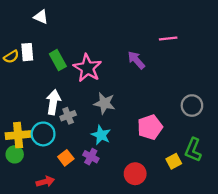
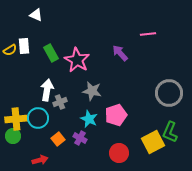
gray circle: (192, 106) -> (169, 93), size x1.4
pink pentagon: (150, 127) -> (116, 115), moved
yellow square: (174, 161) -> (153, 142), size x1.6

